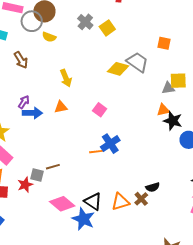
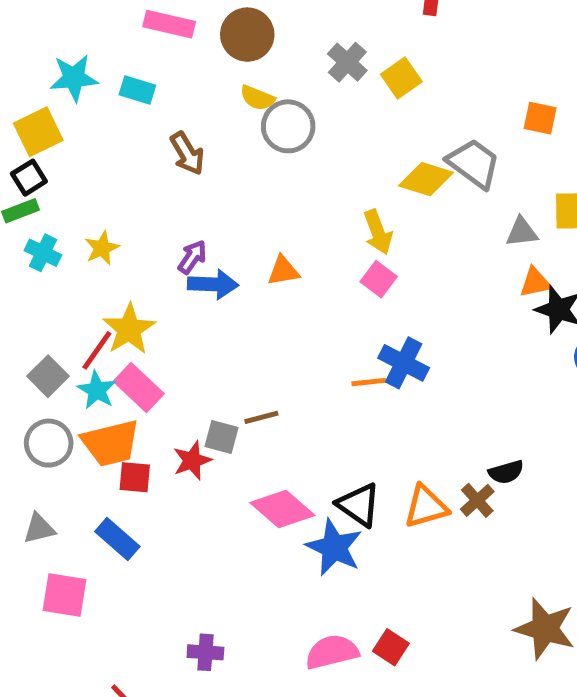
gray circle: (32, 21) -> (288, 126), moved
yellow arrow: (66, 78) -> (378, 232), moved
gray triangle: (168, 88) -> (522, 232), moved
blue cross: (110, 144) -> (404, 363), turned -30

